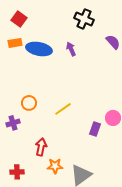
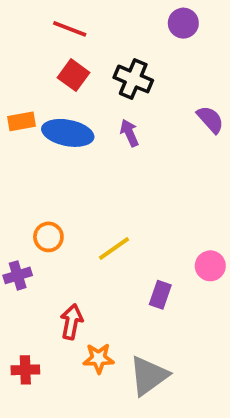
red square: (19, 19) -> (74, 75), moved
black cross: (84, 19) -> (133, 79), moved
purple rectangle: (95, 129) -> (160, 295), moved

